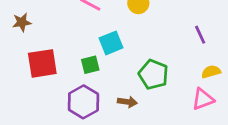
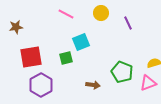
purple line: (200, 35) -> (128, 23), moved
green pentagon: (153, 74) -> (122, 72), moved
purple hexagon: (83, 102) -> (41, 85), moved

